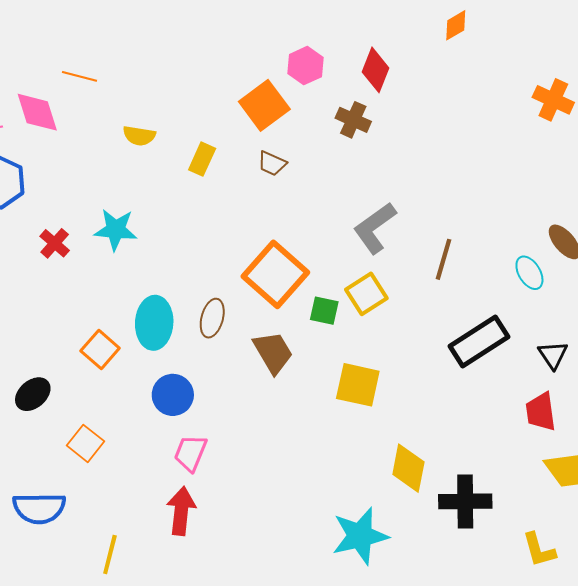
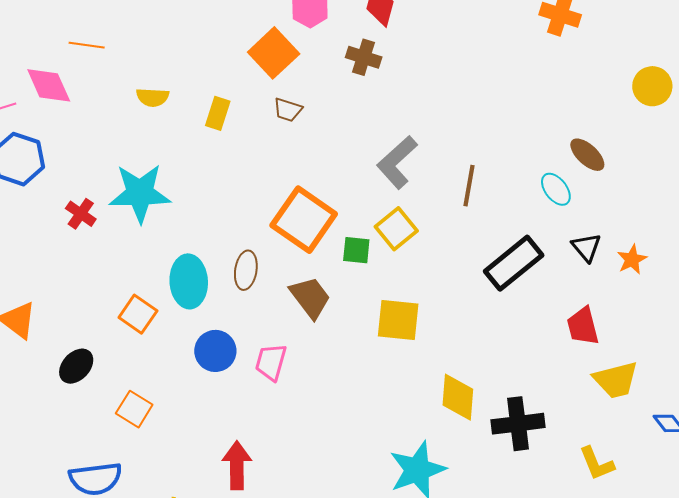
cyan star: (116, 230) -> (140, 193), size x1.4
black triangle: (553, 355) -> (586, 247), moved
pink trapezoid: (190, 453) -> (271, 362), moved

